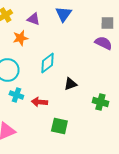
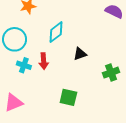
red arrow: (39, 102) -> (44, 61), moved, turned -98
green cross: (100, 102) -> (111, 73), turned -35

